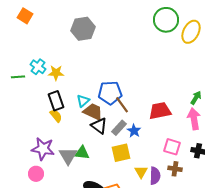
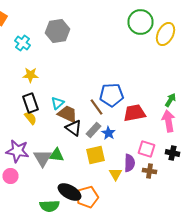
cyan cross: (38, 67) -> (22, 43), moved
blue pentagon: (110, 93) -> (112, 95), moved
purple semicircle: (155, 176) -> (130, 163), moved

